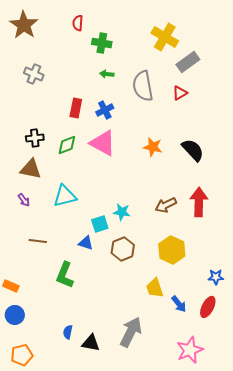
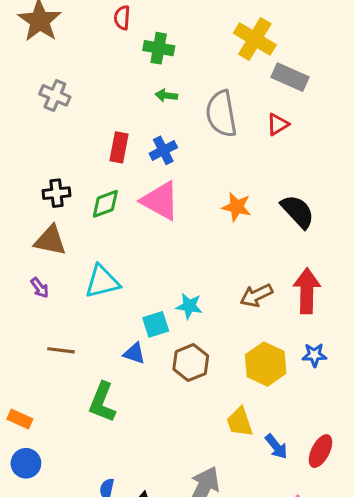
gray rectangle: (188, 62) -> (290, 77), turned 60
blue star: (216, 277) -> (314, 355), moved

